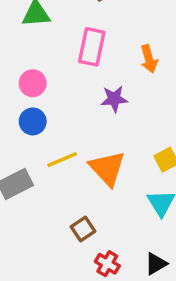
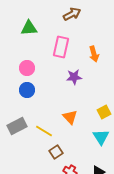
yellow line: (62, 160) -> (44, 131), moved, turned 54
orange triangle: (107, 168) -> (70, 117), size x0.7

